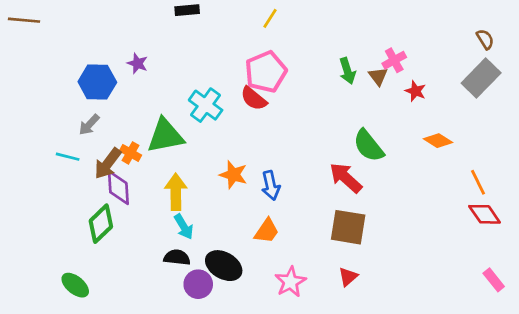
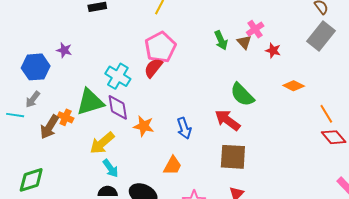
red semicircle: (254, 99) -> (153, 68), turned 95
cyan line: (68, 157) -> (15, 115), moved
blue arrow: (271, 186) -> (184, 128), moved
purple diamond: (118, 188) -> (118, 107), moved
yellow arrow: (176, 192) -> (102, 143), turned -124
green diamond: (101, 224) -> (31, 180), moved, turned 32

